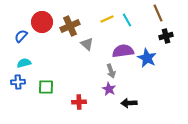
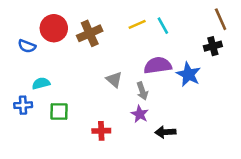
brown line: (158, 13) -> (221, 19), moved
blue semicircle: (21, 36) -> (27, 46), turned -112
gray triangle: (87, 44) -> (114, 80), moved
cyan semicircle: (24, 63) -> (41, 83), moved

